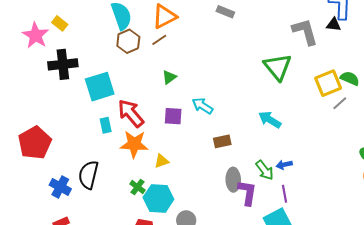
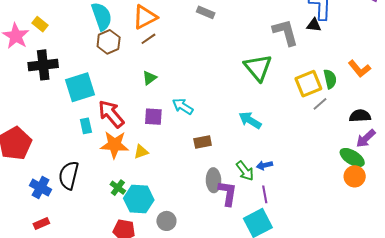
brown line: (159, 40) -> (148, 39), moved
green semicircle: (350, 78) -> (330, 79), turned 54
yellow triangle: (162, 161) -> (141, 152), moved

